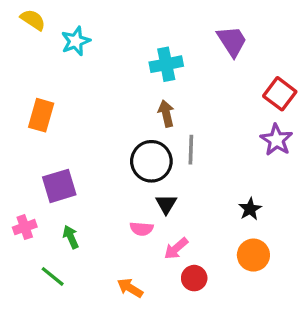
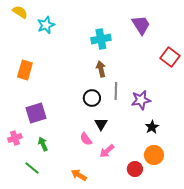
purple star: (276, 140) -> (141, 100), moved, turned 30
black circle: (151, 161) -> (92, 98), size x0.7
pink semicircle: (142, 229) -> (86, 139), turned 48
red circle: (194, 278) -> (135, 169), moved

